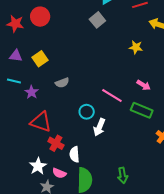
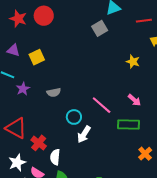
gray semicircle: (62, 83) -> (54, 92), moved
green rectangle: (142, 110) -> (128, 124), turned -30
red triangle: (41, 122) -> (16, 128), moved

